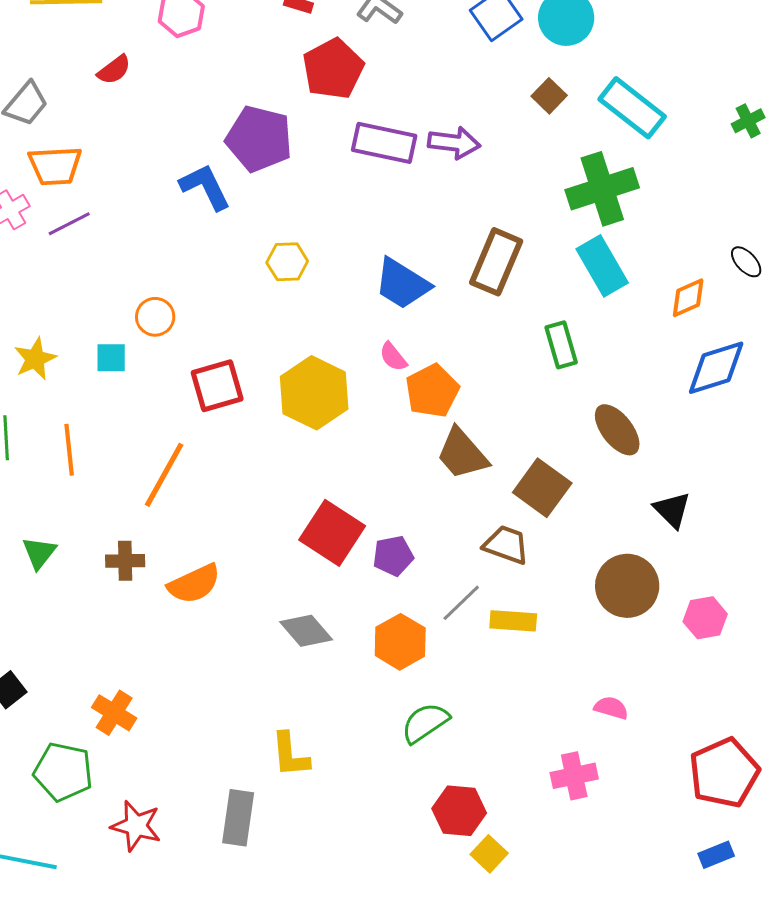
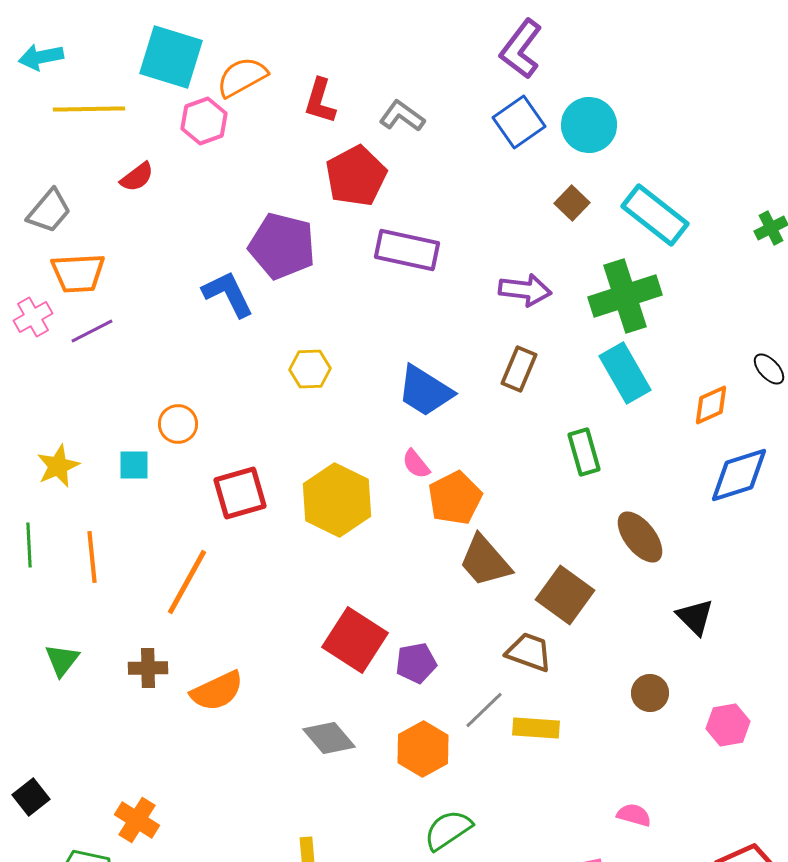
purple arrow: (454, 143) -> (525, 290), moved
brown rectangle: (496, 262) -> (519, 369), size x0.7
brown circle: (627, 586) -> (650, 693), size x0.6

